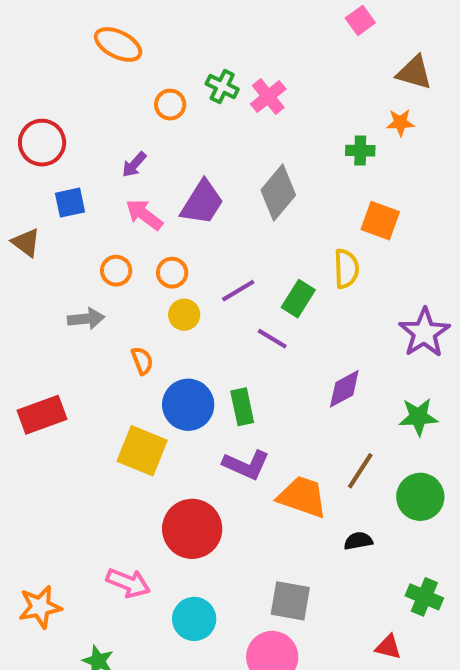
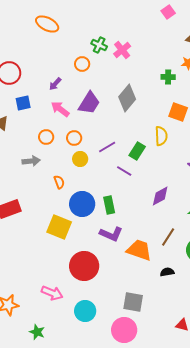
orange circle: (170, 105) -> (82, 64), moved

